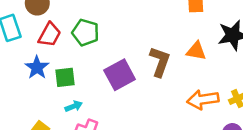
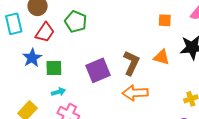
green pentagon: (86, 32) -> (76, 22), moved
orange arrow: (203, 100) -> (135, 93), moved

